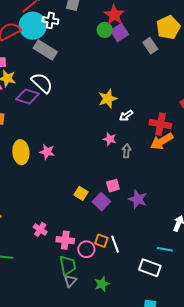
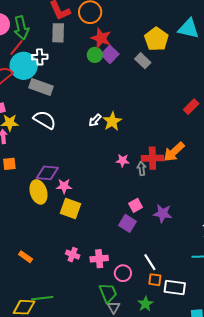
purple diamond: (28, 97) -> (47, 173), moved
white arrow: (126, 116) -> (95, 120), moved
red cross: (160, 124) -> (152, 158), moved
yellow square: (81, 193) -> (71, 209), moved, size x1.5
pink cross: (40, 229) -> (73, 255), moved
pink cross: (65, 240) -> (99, 259), moved
orange square: (101, 241) -> (155, 280), moved
white rectangle: (150, 268) -> (175, 288), moved

